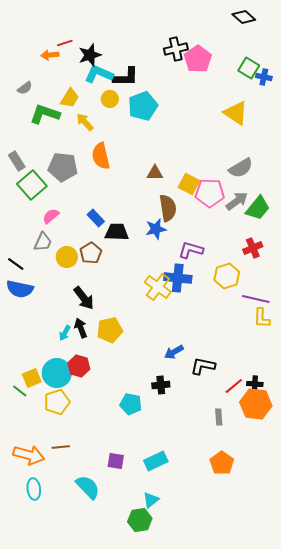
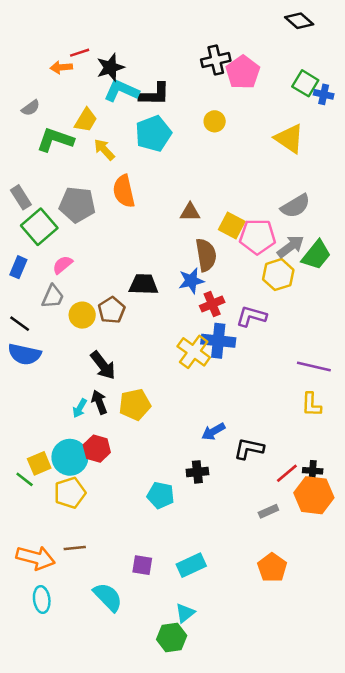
yellow circle: (110, 99) -> (215, 121), moved
cyan pentagon: (143, 106) -> (153, 134), moved
blue rectangle: (96, 218) -> (18, 267), moved, turned 66
red cross: (253, 248) -> (212, 304), moved
purple L-shape: (191, 250) -> (251, 316), moved
yellow hexagon: (227, 276) -> (278, 275), moved
yellow L-shape: (262, 318) -> (311, 405), moved
gray rectangle: (219, 417) -> (268, 511), turned 70

